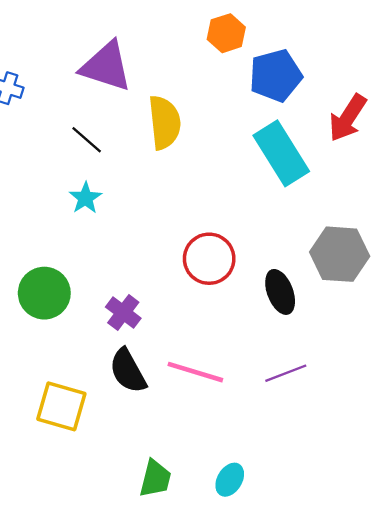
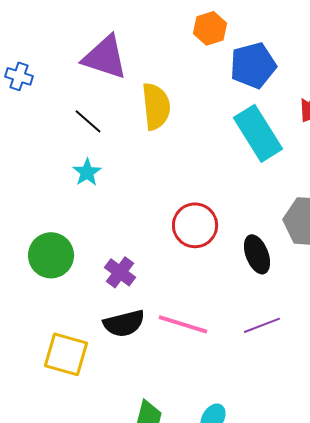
black semicircle: (128, 371) -> (124, 323), turned -75

